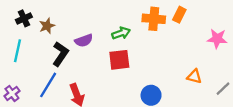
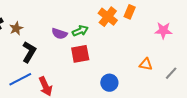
orange cross: (154, 19) -> (108, 17), turned 36
purple semicircle: (84, 41) -> (59, 34), moved, turned 42
blue line: (48, 85) -> (20, 79), turned 35

